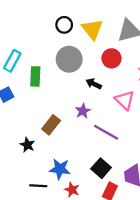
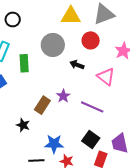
black circle: (64, 25) -> (13, 19), moved
yellow triangle: (92, 29) -> (71, 16), turned -45
purple star: (83, 111) -> (63, 96), moved

